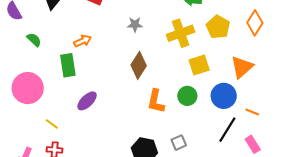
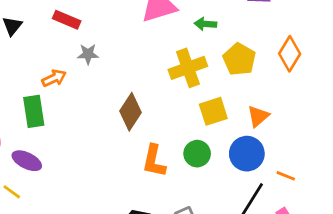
gray star: (135, 25) -> (88, 54), moved
orange triangle: (242, 67) -> (258, 116), moved, size x0.7
purple ellipse: (87, 101) -> (27, 161), moved, turned 70

